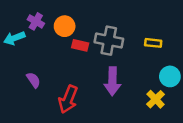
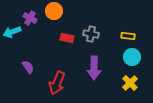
orange circle: (65, 26) -> (54, 11), moved
gray cross: (109, 41) -> (91, 34), size x0.7
cyan circle: (170, 76) -> (132, 57), moved

